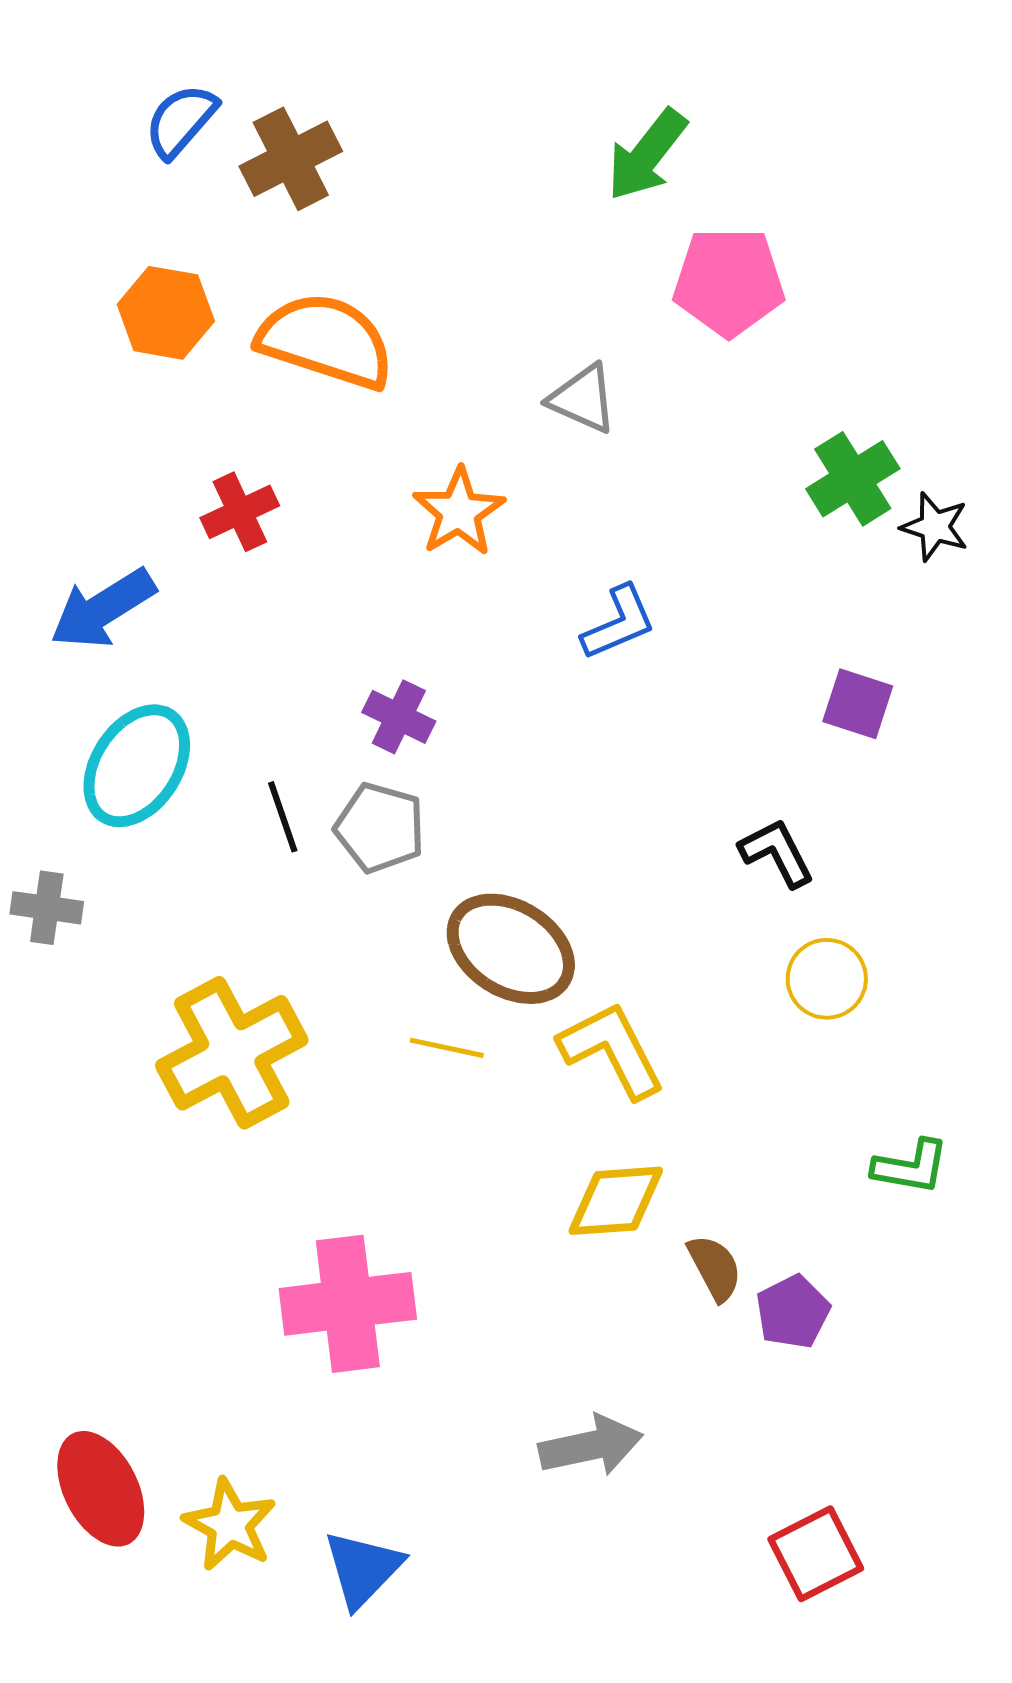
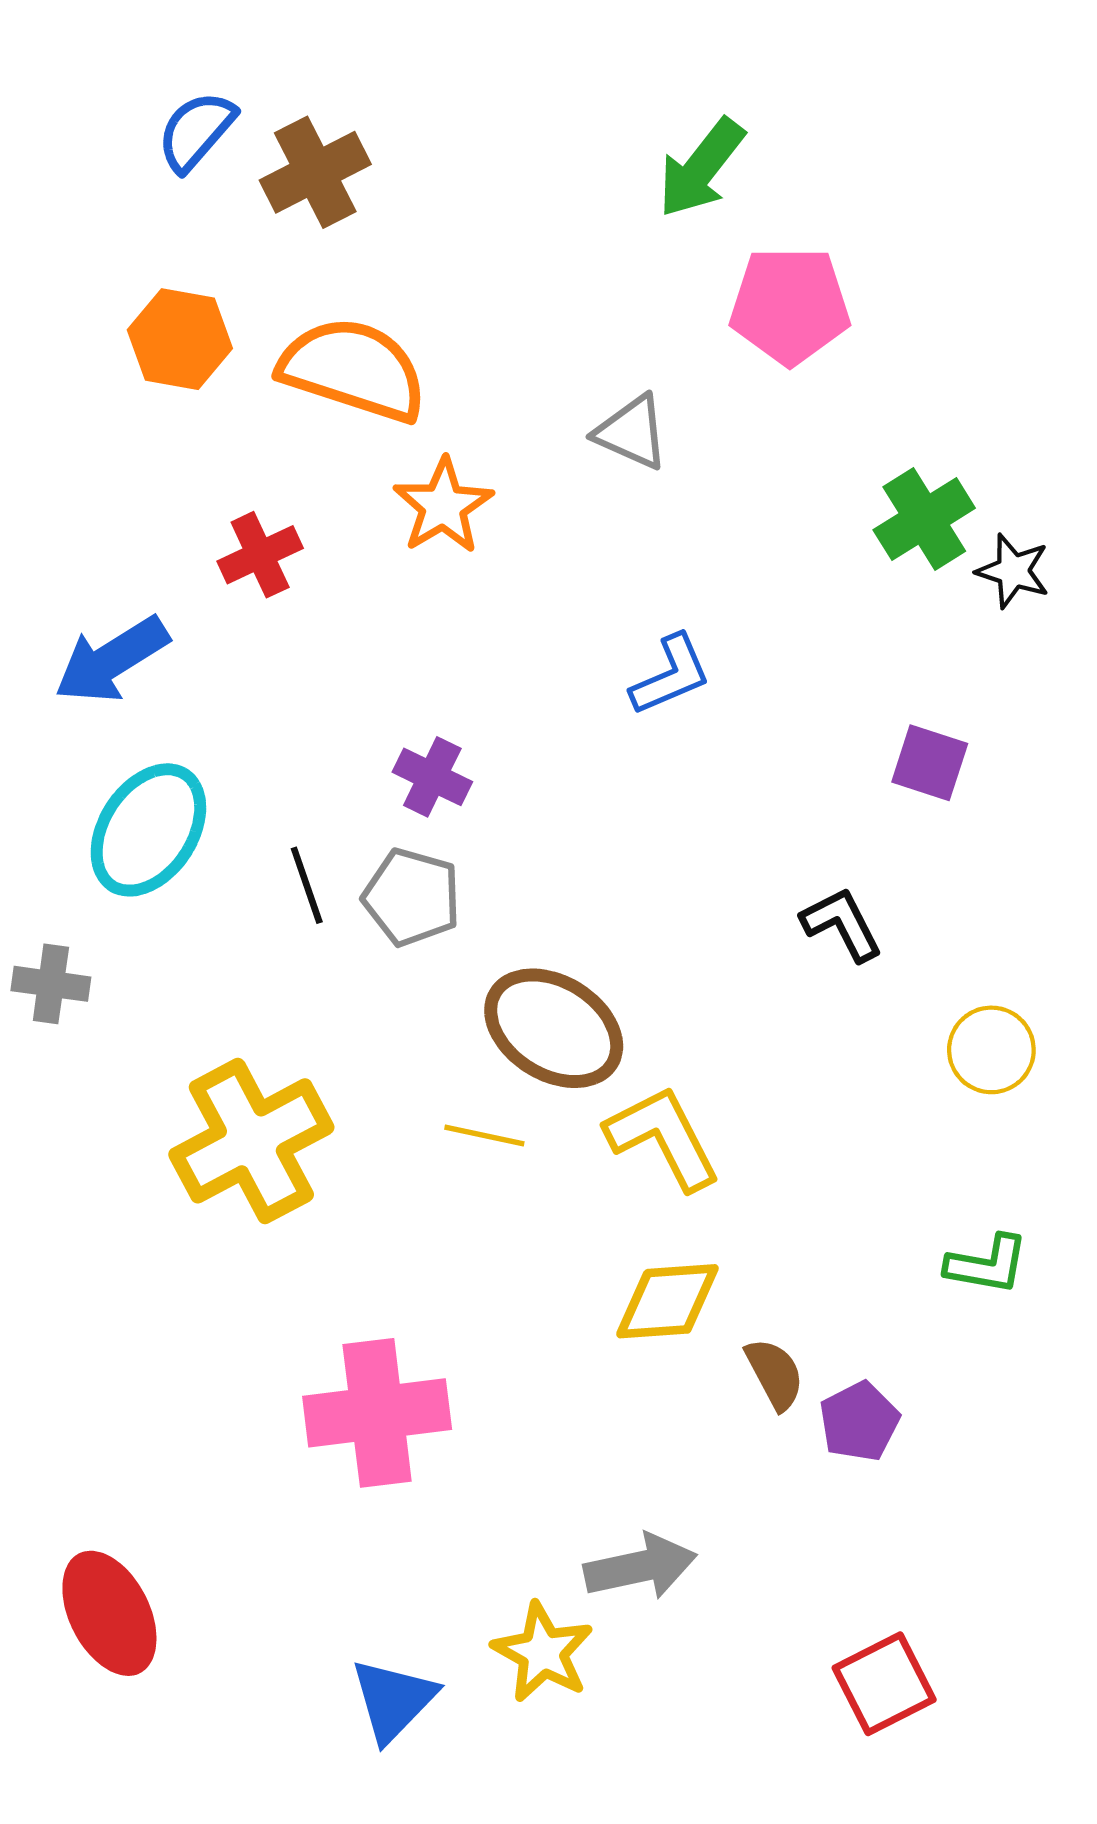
orange star: (459, 512) -> (443, 506), moved
yellow circle: (827, 979) -> (991, 1050), moved
yellow star: (230, 1525) -> (543, 1652), moved

